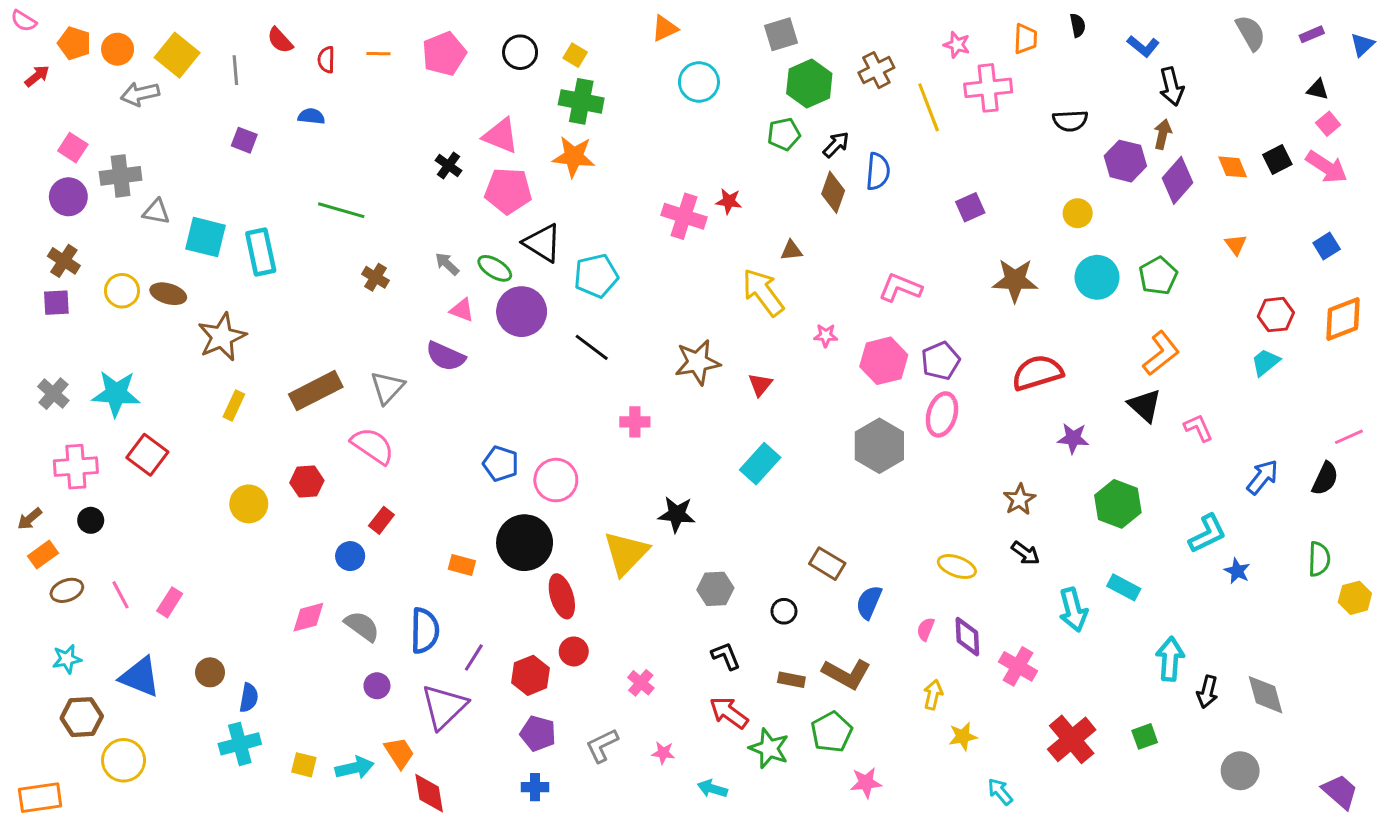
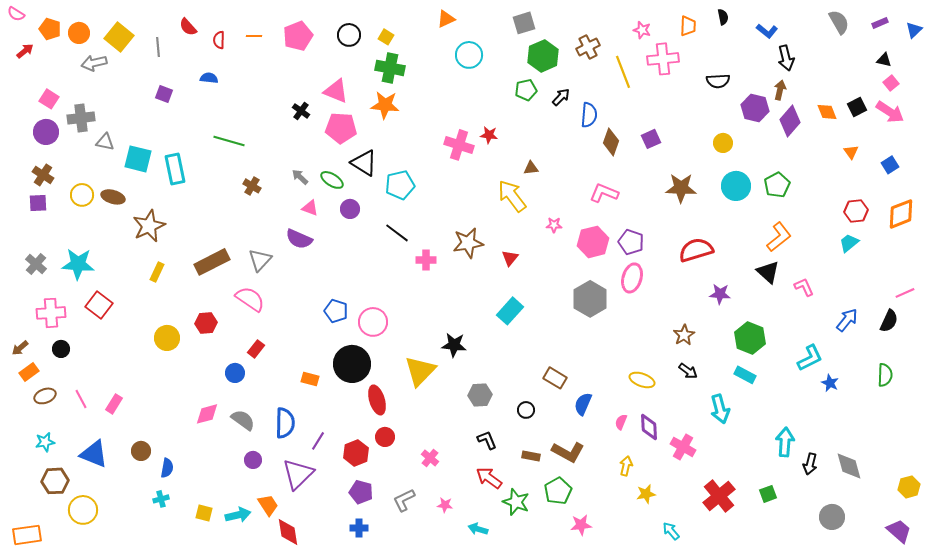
brown diamond: (833, 192) -> (611, 142), moved
orange triangle: (1236, 244) -> (851, 152), moved
purple circle: (522, 312) -> (350, 209), size x0.6
purple pentagon: (940, 361) -> (631, 242), turned -30
pink cross: (635, 422) -> (426, 260), moved
cyan rectangle: (1124, 587) -> (745, 375), moved
yellow hexagon: (1355, 598) -> (909, 487), moved
cyan cross: (240, 744) -> (161, 499), size x0.6

